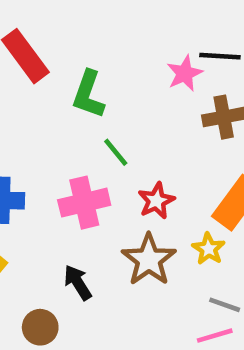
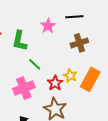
pink star: (185, 73) -> (48, 26), moved
yellow star: (208, 249) -> (70, 76), moved

